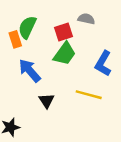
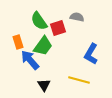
green semicircle: (27, 27) -> (39, 21), moved, turned -60
orange rectangle: (15, 39) -> (18, 42), moved
green trapezoid: (65, 54) -> (43, 46), moved

